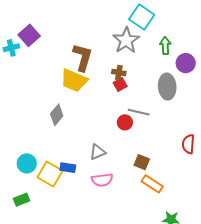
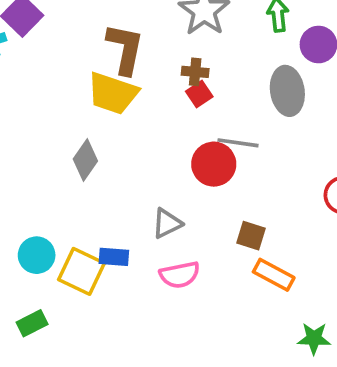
red circle: (125, 122) -> (214, 164), size x1.5

